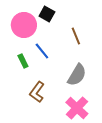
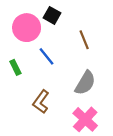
green rectangle: (23, 61) -> (15, 67), moved

